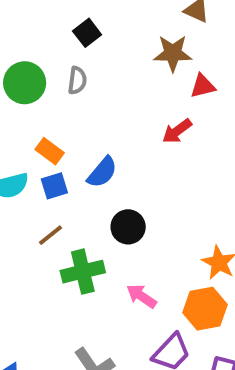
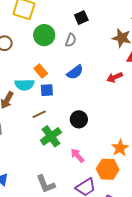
orange rectangle: (50, 151) -> (41, 71), moved
blue semicircle: (102, 172) -> (75, 72), moved
green cross: (83, 272) -> (51, 136), turned -35

